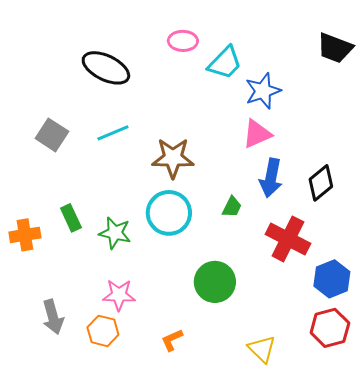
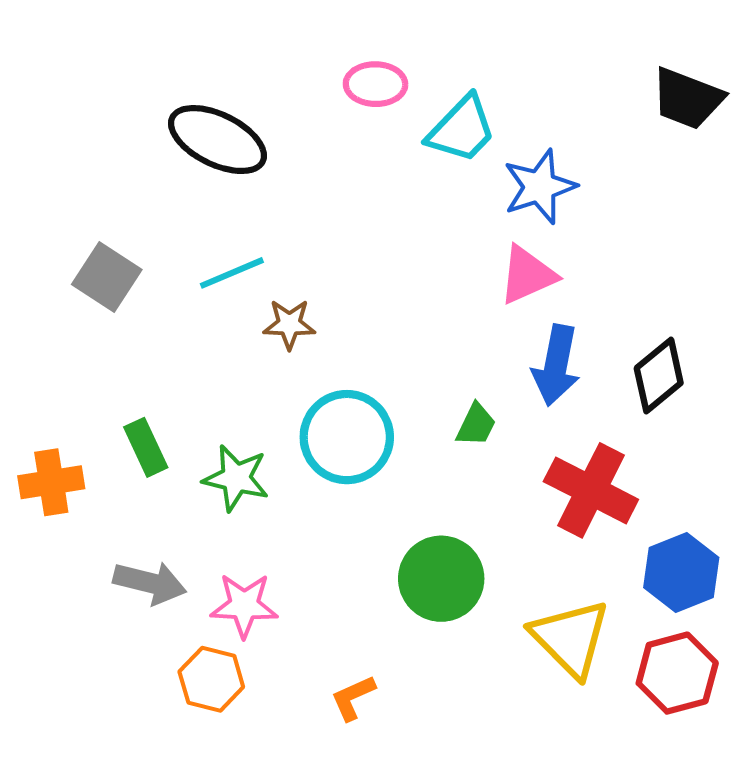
brown star: (173, 158) -> (289, 324), moved, size x0.6
gray arrow: (53, 317) -> (150, 583), moved, turned -60
yellow triangle: (262, 349) -> (570, 638), moved, size x1.4

